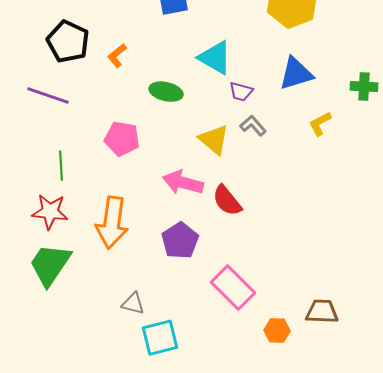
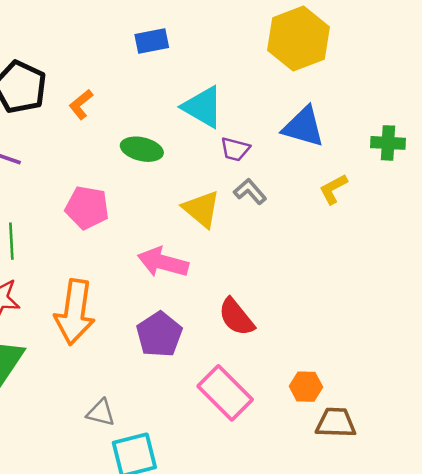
blue triangle: (296, 74) -> (303, 127), turned 33
red semicircle: (227, 201) -> (236, 317), moved
orange hexagon: (277, 331) -> (306, 387), moved

